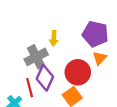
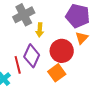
yellow arrow: (54, 38) -> (40, 30), moved
gray cross: (36, 57) -> (24, 15), moved

